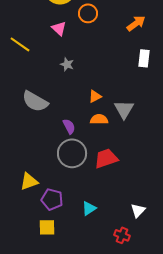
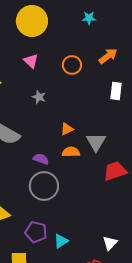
orange circle: (88, 13) -> (72, 65), moved
purple semicircle: (69, 126) -> (41, 159), turned -42
red trapezoid: (106, 158) -> (115, 171), moved
purple pentagon: (52, 199) -> (36, 232), moved

